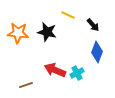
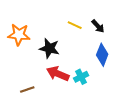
yellow line: (68, 15) -> (75, 25), moved
black star: (47, 32) -> (49, 48), moved

